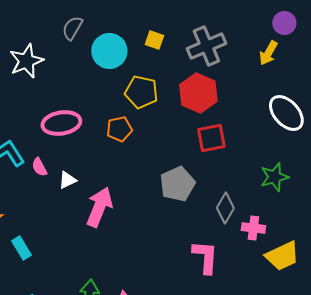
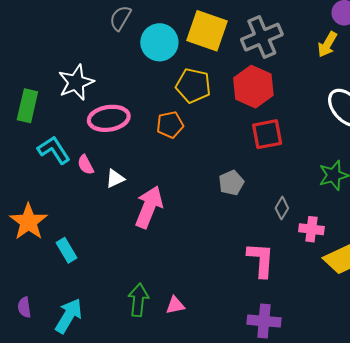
yellow square: (154, 40) -> (207, 31), size x2.0
white star: (26, 61) -> (76, 82), moved
gray pentagon: (177, 184) -> (231, 183), size x0.7
gray diamond: (225, 208) -> (282, 208), size x0.7

